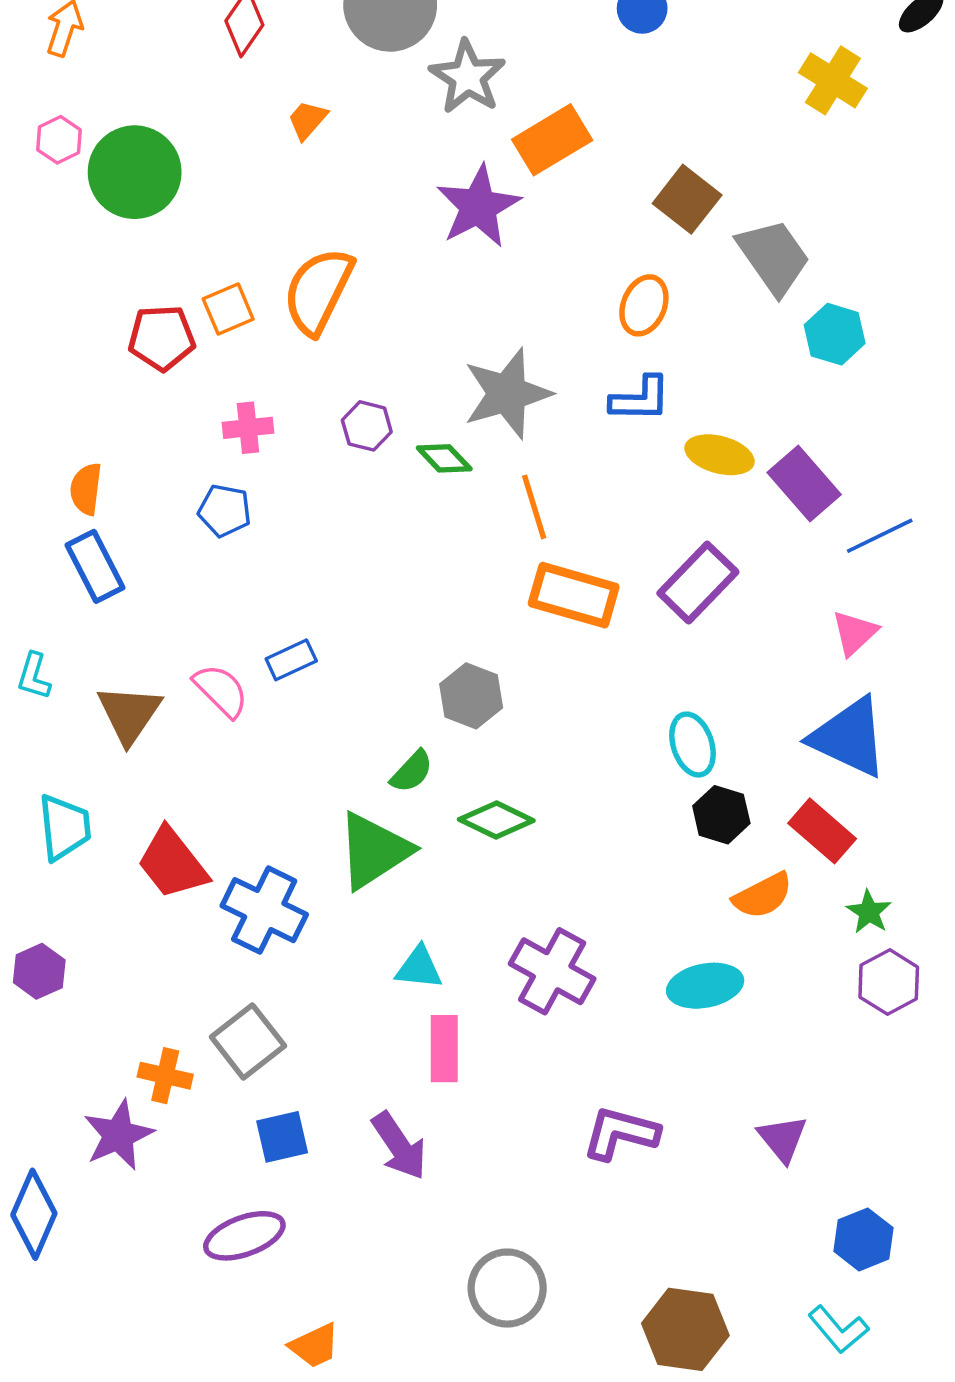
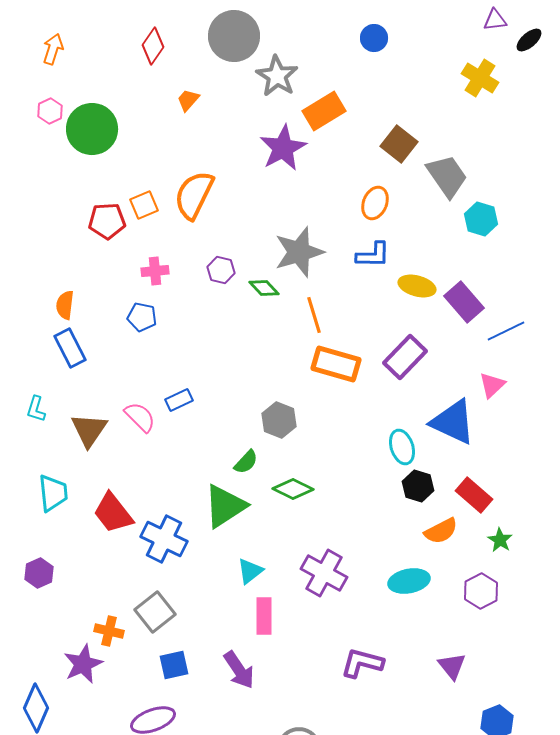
blue triangle: (849, 737) -> (453, 422), moved
cyan triangle: (419, 968) -> (250, 571), turned -44
purple hexagon: (889, 982) -> (481, 591), moved

